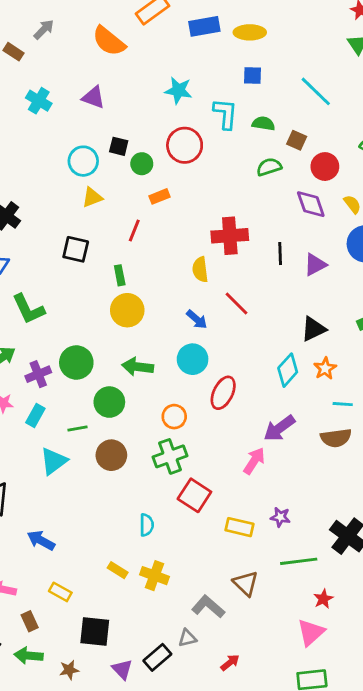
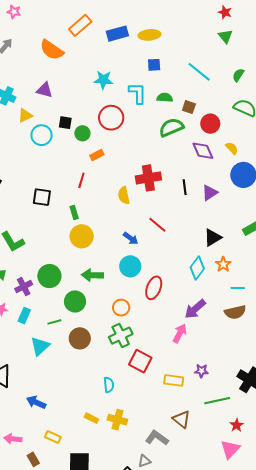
green semicircle: (269, 167) -> (171, 127), size x1.4
yellow triangle: (92, 197) -> (25, 115), moved
yellow semicircle: (200, 269) -> (124, 195), moved

